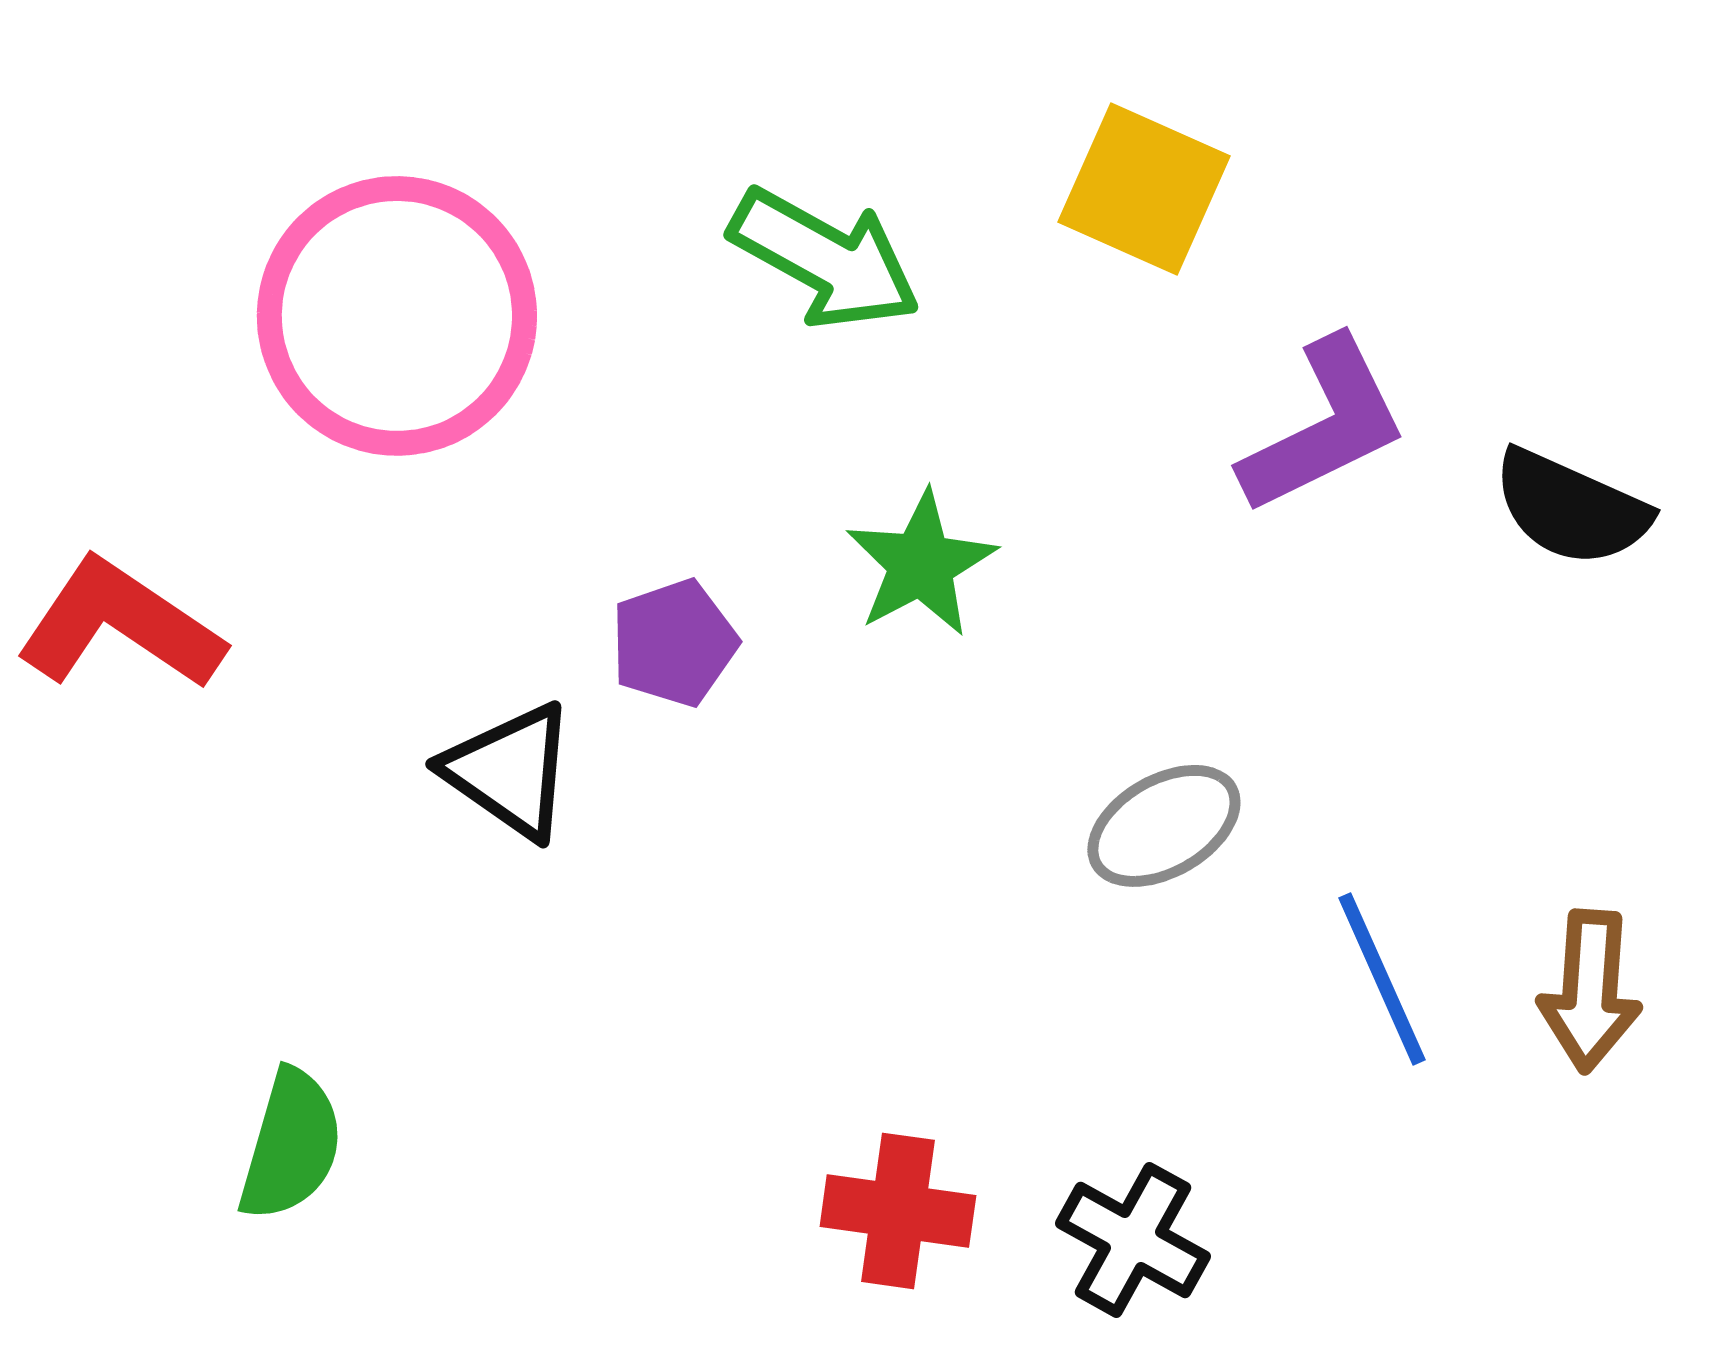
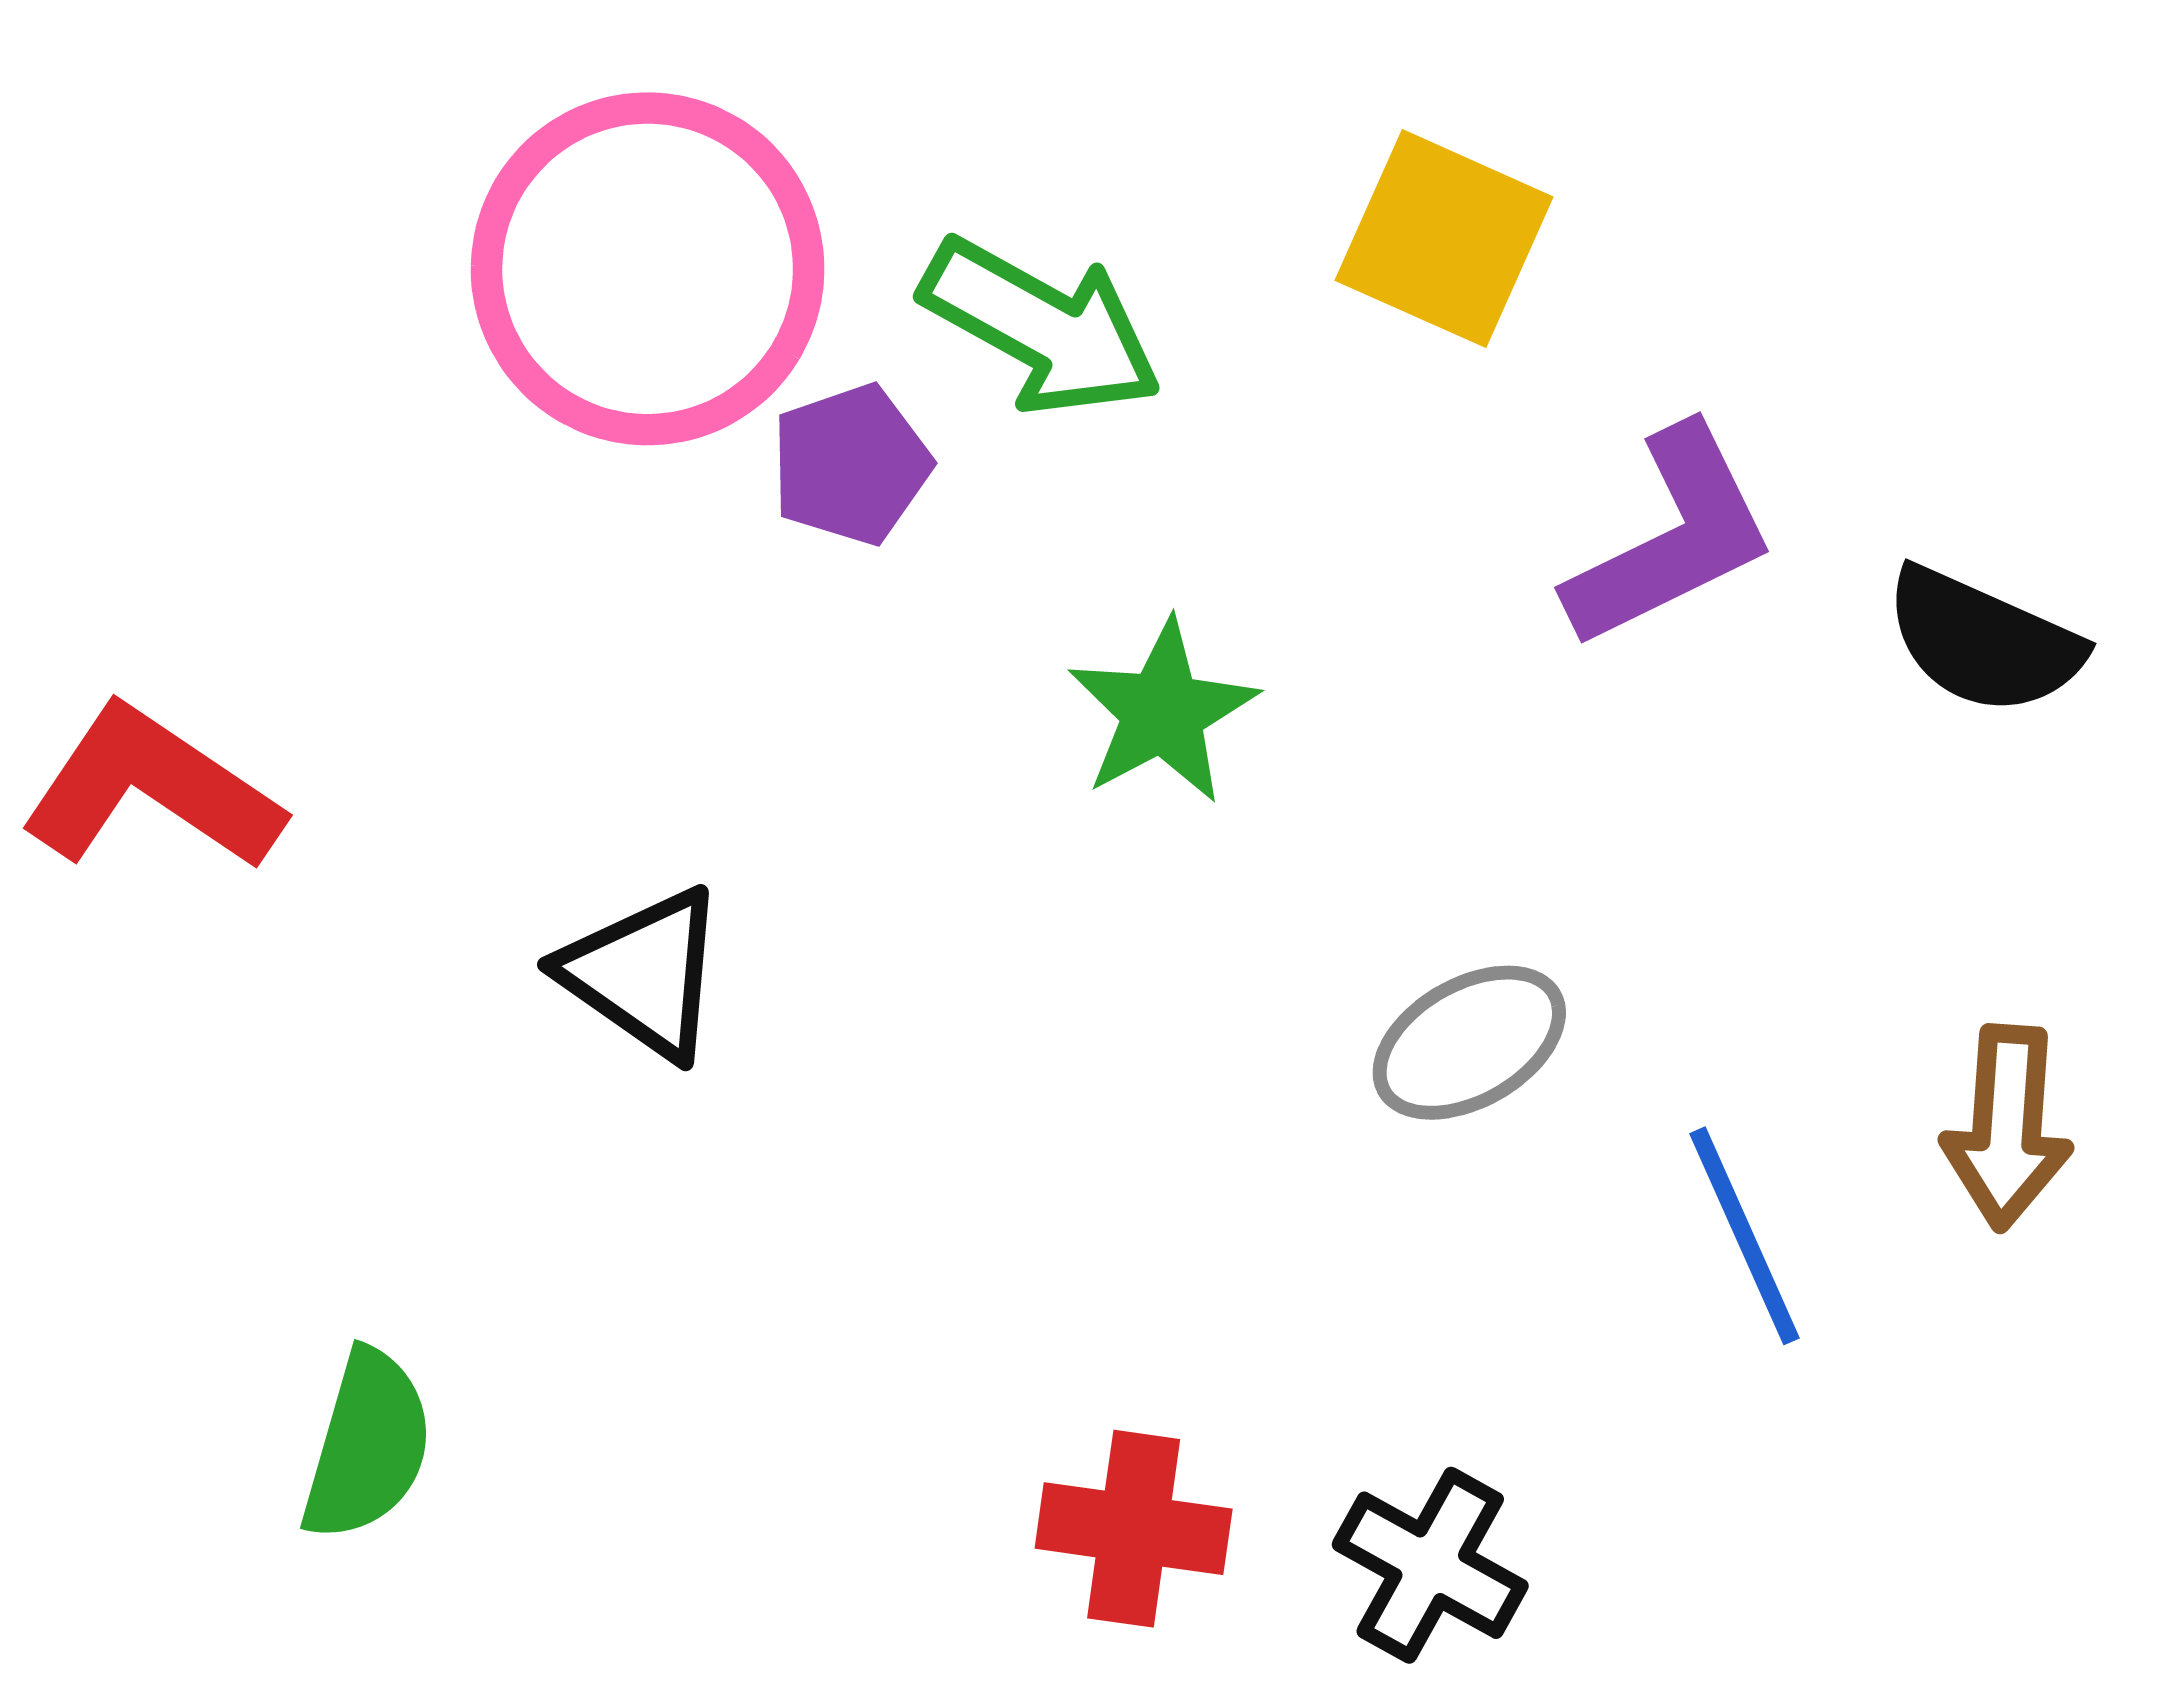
pink circle: (397, 316) -> (648, 269), moved
purple pentagon: (674, 643) -> (851, 465), moved
brown arrow: (1590, 991) -> (2007, 1127), moved

